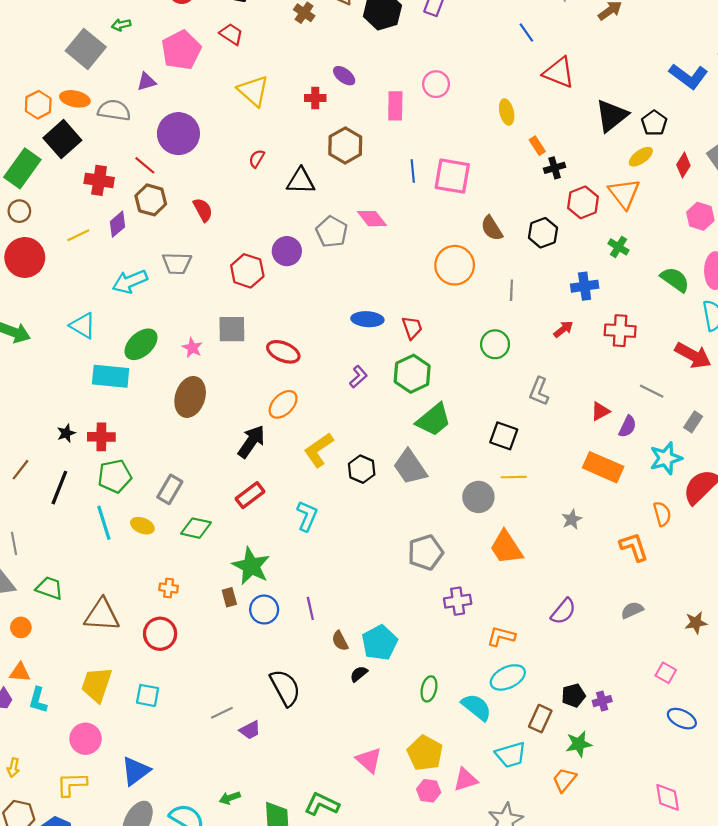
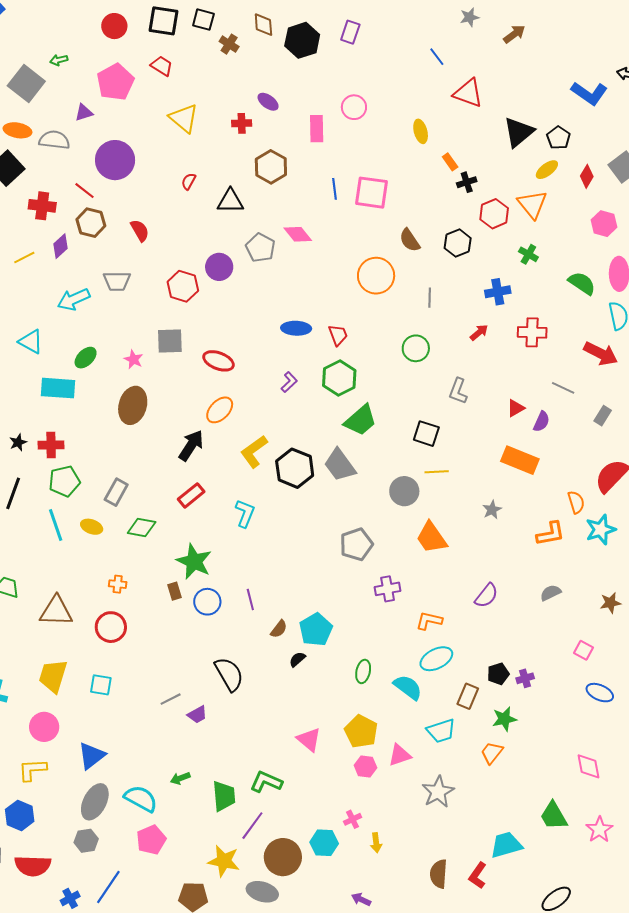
green ellipse: (141, 344) -> (86, 358), size x0.7
cyan star: (666, 458) -> (601, 530), moved
black hexagon: (362, 469) -> (295, 468), size x1.5
orange L-shape: (634, 547) -> (551, 534), turned 100
brown semicircle: (340, 641) -> (279, 629), turned -114

